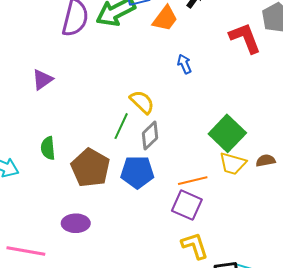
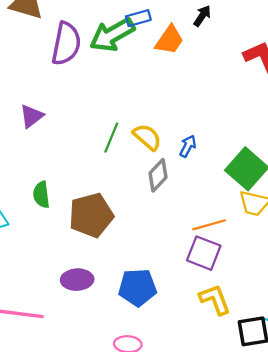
blue arrow: (184, 64) -> (188, 146), moved, turned 54
green line: (121, 126) -> (111, 138), moved
brown pentagon: (90, 168) -> (91, 215), turned 30
blue pentagon: (137, 172) -> (138, 287), moved

